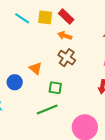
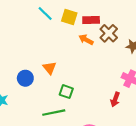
red rectangle: (66, 17) -> (91, 20), turned -56
brown cross: (67, 58) -> (109, 33), moved

